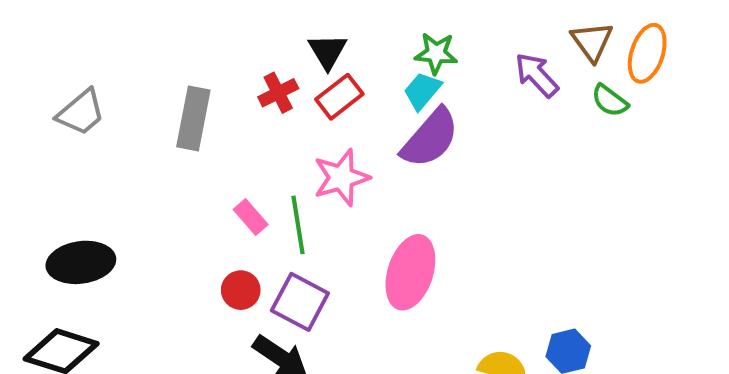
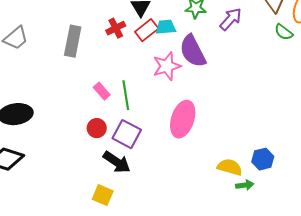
purple arrow: (537, 75) -> (231, 19), moved, turned 85
cyan trapezoid: (422, 91) -> (166, 27), moved, turned 45
purple semicircle: (430, 138) -> (193, 51), turned 112
pink star: (341, 178) -> (167, 66), moved

